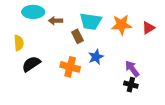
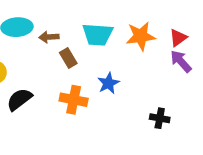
brown rectangle: (77, 36) -> (68, 58), moved
purple arrow: (132, 69) -> (181, 61), moved

